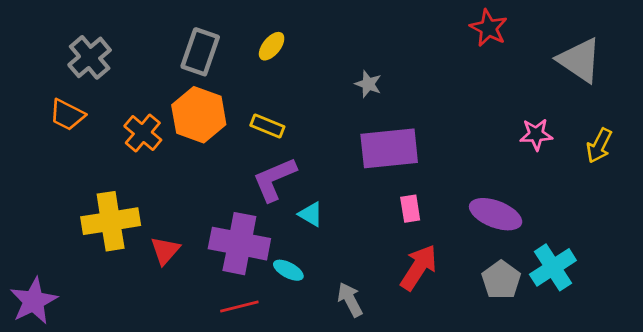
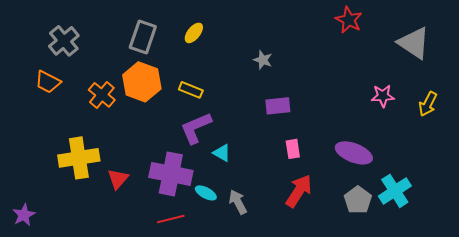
purple rectangle: (389, 148) -> (278, 106), size x0.6
gray arrow: (350, 300) -> (238, 202), moved
purple star: (34, 301) -> (24, 215), size x0.7

